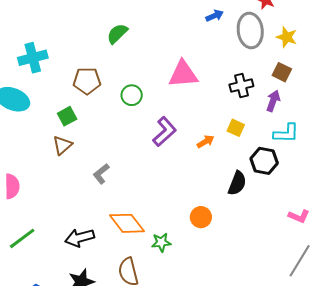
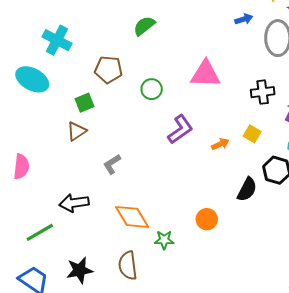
cyan cross: (33, 58) -> (57, 40), turned 36
green line: (22, 238) -> (40, 232), moved
black arrow: (80, 238) -> (74, 203), moved

